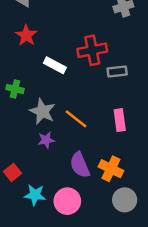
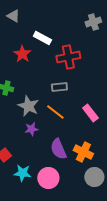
red star: (26, 35) -> (22, 54), moved
white rectangle: (55, 65) -> (42, 38), moved
gray rectangle: (117, 71) -> (59, 87), moved
pink rectangle: (120, 120) -> (90, 113), turned -30

